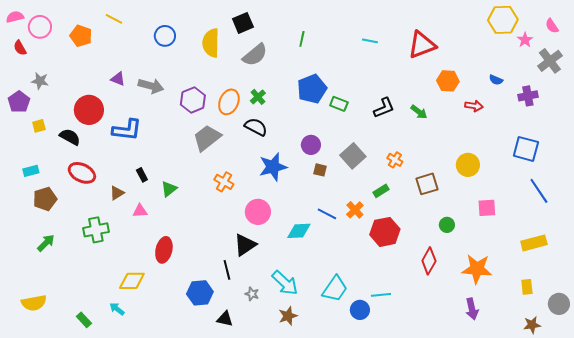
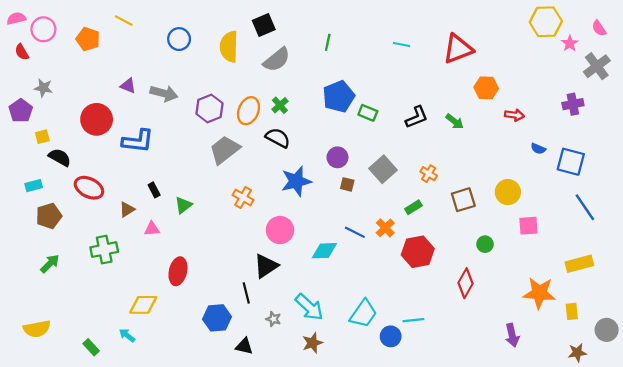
blue semicircle: (496, 80) -> (538, 149), moved
black semicircle: (70, 137) -> (60, 157), moved
yellow circle: (468, 165) -> (508, 192), moved
orange star: (477, 269) -> (539, 293), moved

